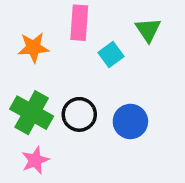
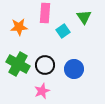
pink star: (35, 160) -> (42, 91), moved

